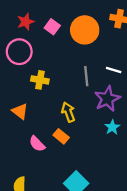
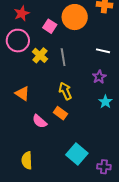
pink square: (52, 27) -> (50, 26), moved
gray line: (86, 76) -> (63, 57), moved
yellow cross: (40, 80) -> (40, 55), moved, turned 35
purple star: (107, 99) -> (99, 77), size x0.6

